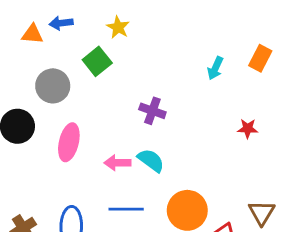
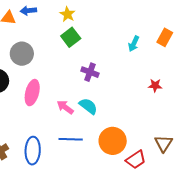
green square: (97, 61) -> (71, 37), moved
pink arrow: (117, 163) -> (65, 107), turned 36

